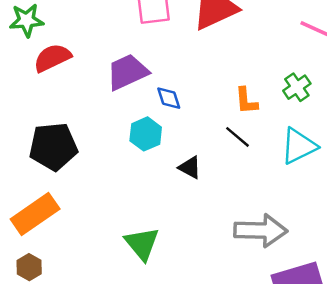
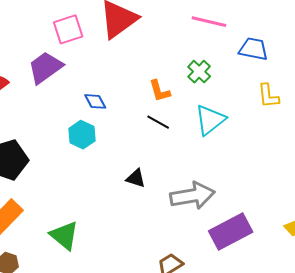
purple trapezoid: (127, 72) -> (45, 67), moved
black triangle: (190, 168) -> (136, 178), moved
green triangle: (142, 244) -> (64, 235), moved

